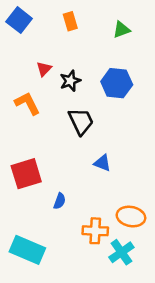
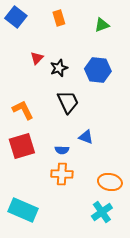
orange L-shape: (27, 103) -> (23, 110), moved
blue semicircle: (60, 201) -> (62, 150), moved, turned 72
orange cross: (95, 231) -> (62, 174), moved

